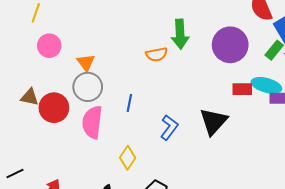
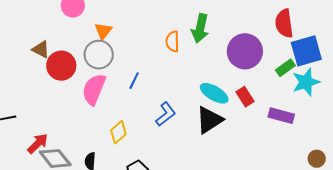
orange semicircle: (157, 54) -> (173, 41), turned 85
cyan ellipse: (266, 85) -> (214, 93), moved
red rectangle: (242, 89) -> (245, 97), turned 42

